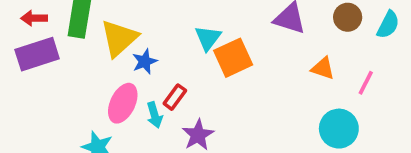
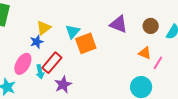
yellow triangle: (119, 38) -> (44, 28), moved, size x0.7
orange triangle: (323, 68) -> (145, 53), moved
red rectangle: (175, 97) -> (52, 63), size x1.5

